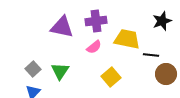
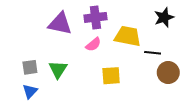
gray square: (33, 69) -> (30, 67), turned 35
yellow square: (111, 77) -> (111, 76), turned 36

